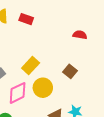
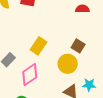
yellow circle: (43, 88) -> (68, 64), moved

